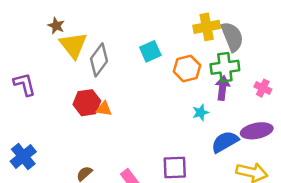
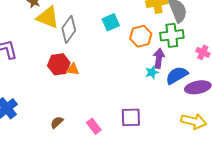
yellow triangle: (73, 45) -> (48, 17), turned -30
purple arrow: (222, 88) -> (159, 58), moved
blue semicircle: (225, 142) -> (177, 75), moved

